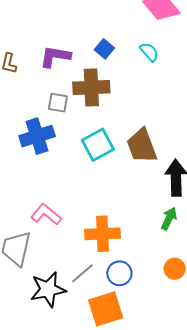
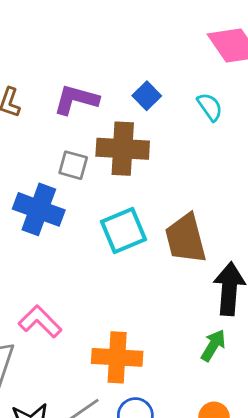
blue cross: (37, 136) -> (39, 209), turned 32

